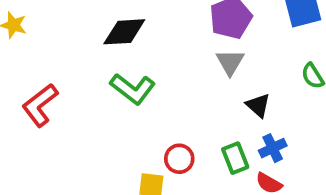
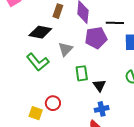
gray triangle: (230, 62) -> (65, 49), moved
green rectangle: (235, 158) -> (82, 73), moved

